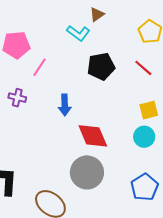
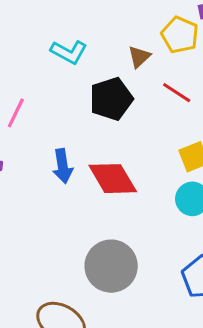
brown triangle: (97, 14) -> (139, 57), moved
red diamond: (93, 136) -> (113, 179), moved

